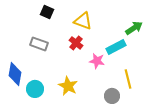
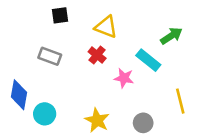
black square: (47, 12) -> (60, 15), turned -32
cyan rectangle: (116, 47) -> (148, 60), turned 66
yellow line: (128, 79) -> (180, 101), moved
yellow star: (68, 86) -> (97, 120), moved

